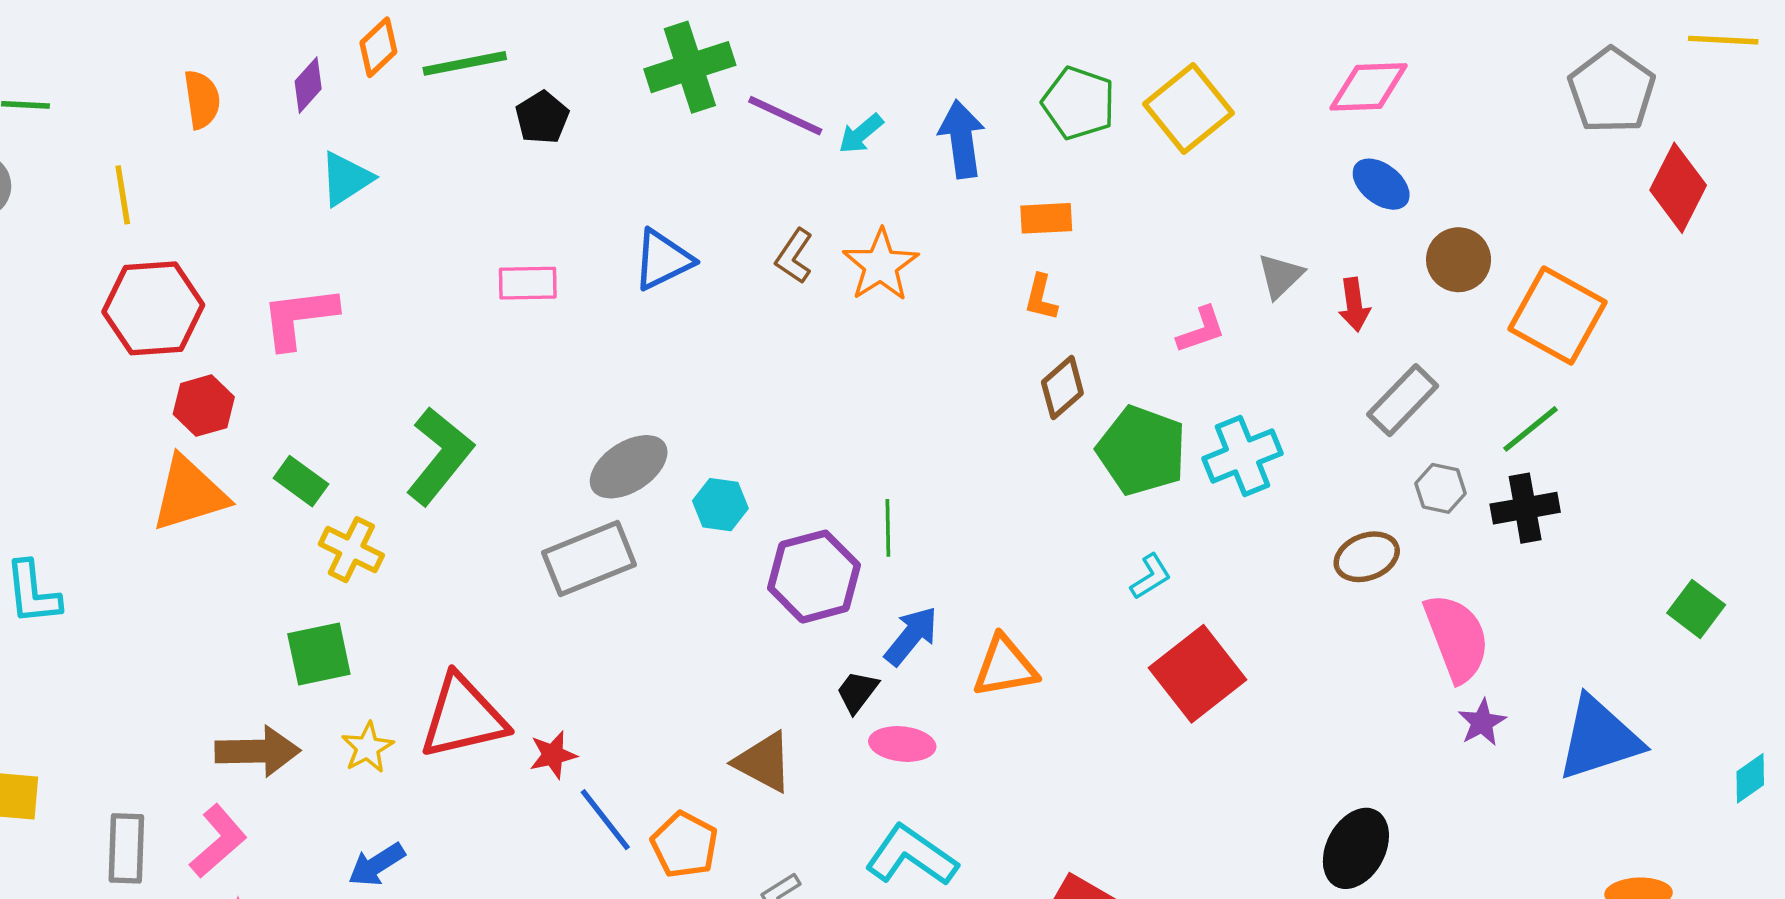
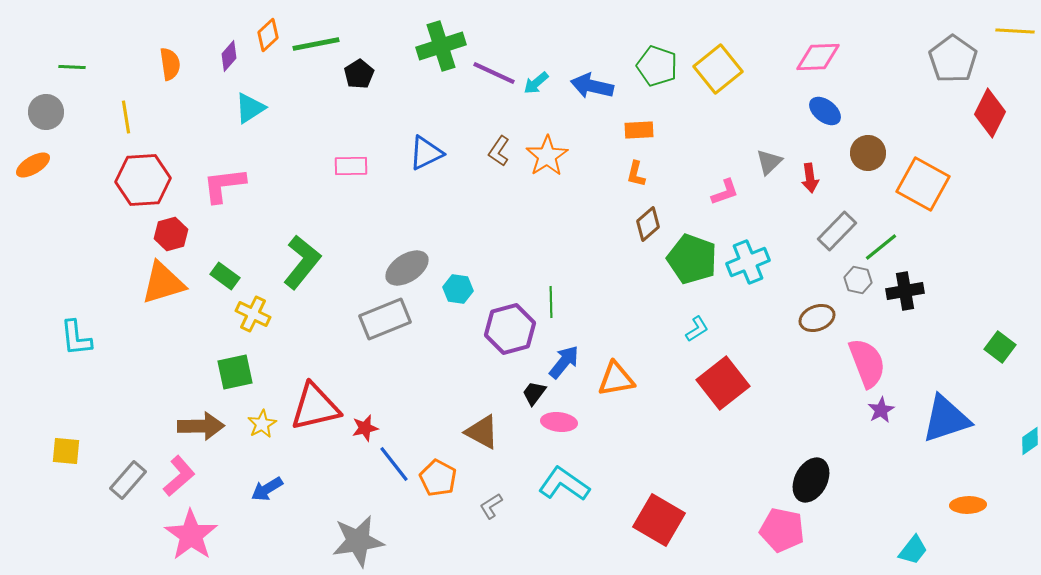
blue arrow: (962, 139) -> (592, 86), turned -69
green line: (1531, 429) -> (881, 247), moved
gray rectangle: (126, 848) -> (128, 480), turned 39

